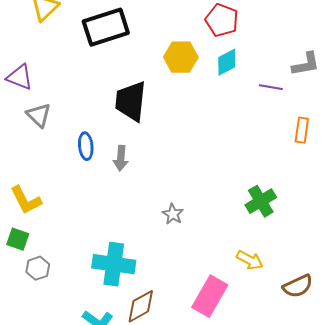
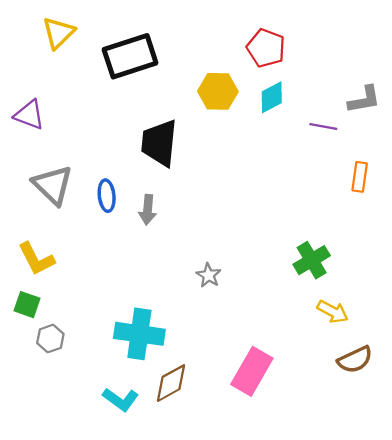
gray triangle: (39, 115) -> (53, 185), moved, size x1.4
yellow arrow: (250, 260) -> (333, 312), moved

